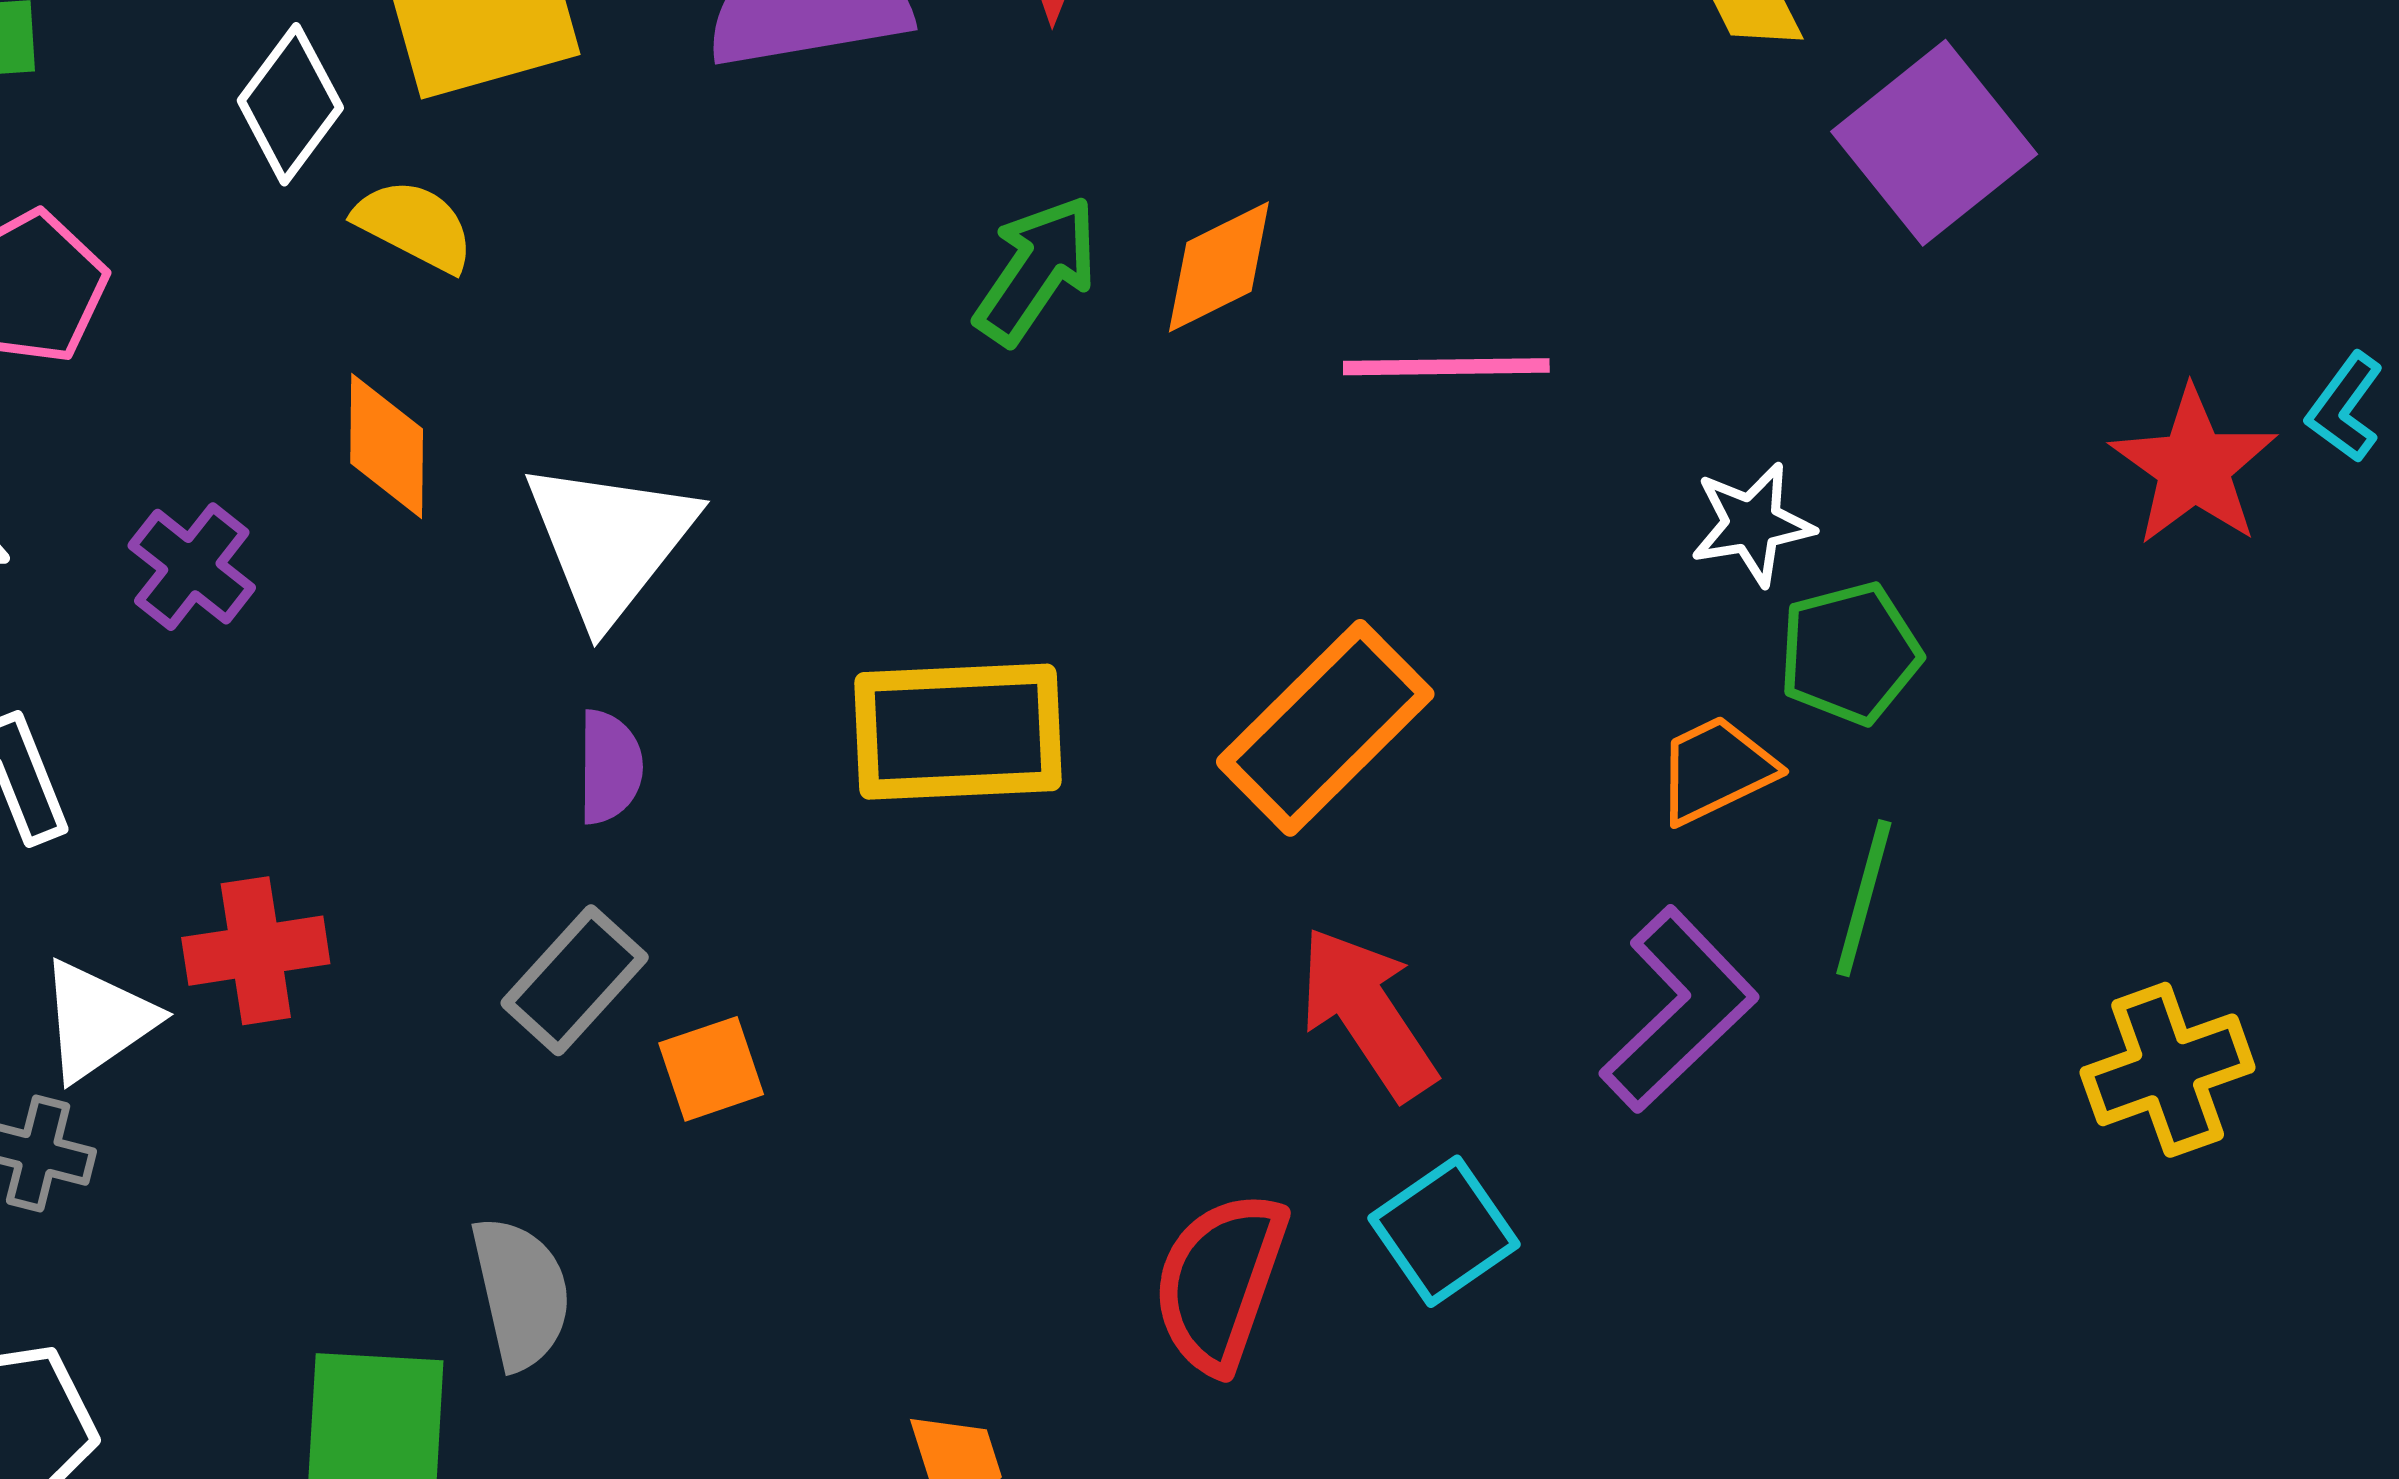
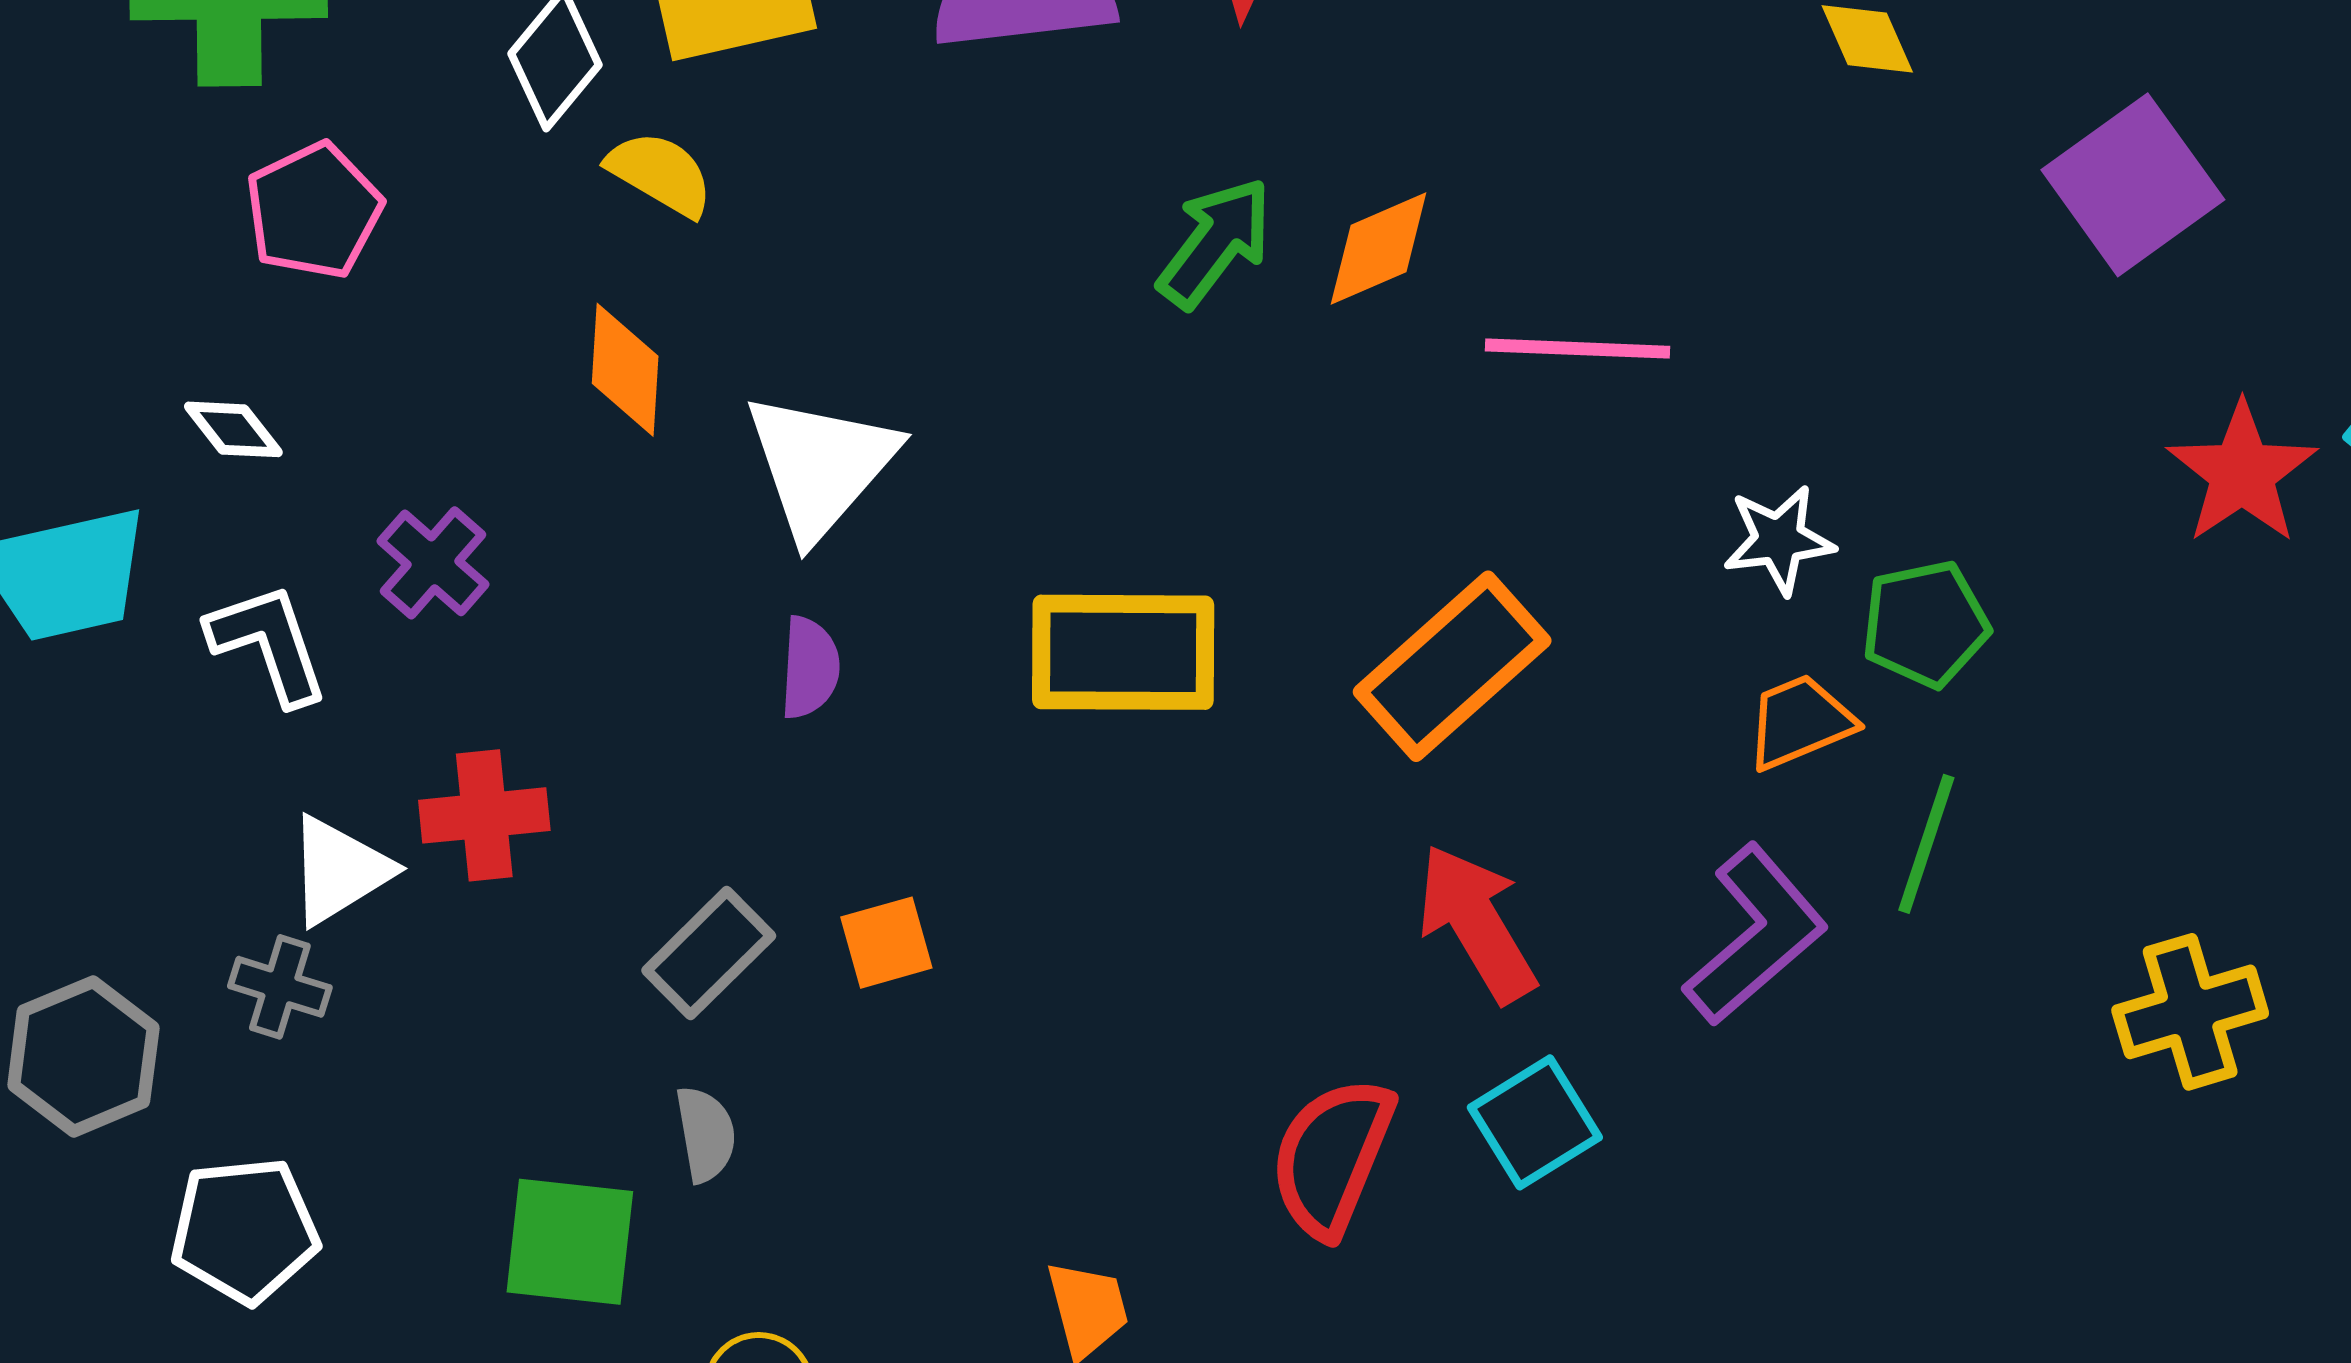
purple square: (1934, 143) -> (2133, 185), moved
white star: (1752, 524) -> (1779, 540), moved
purple cross: (192, 567) -> (433, 563), moved
gray rectangle: (575, 980) -> (709, 953), moved
gray semicircle: (521, 1293) -> (706, 1134), size x0.7

